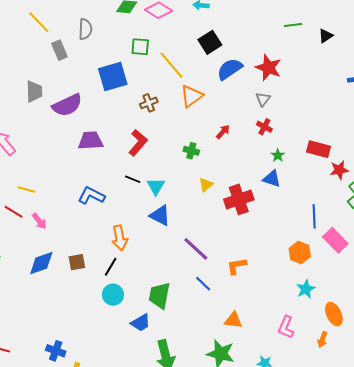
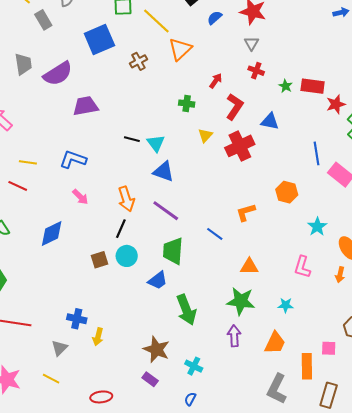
blue semicircle: (230, 69) -> (215, 18), size x0.6
red L-shape: (138, 143) -> (235, 107), moved
green star: (278, 155) -> (286, 86), moved
blue L-shape: (91, 196) -> (73, 159), moved
pink arrow: (39, 221) -> (80, 197), moved
purple line: (196, 249) -> (166, 211), moved
orange hexagon: (300, 252) -> (287, 192), moved
brown square: (77, 262) -> (99, 260), moved

